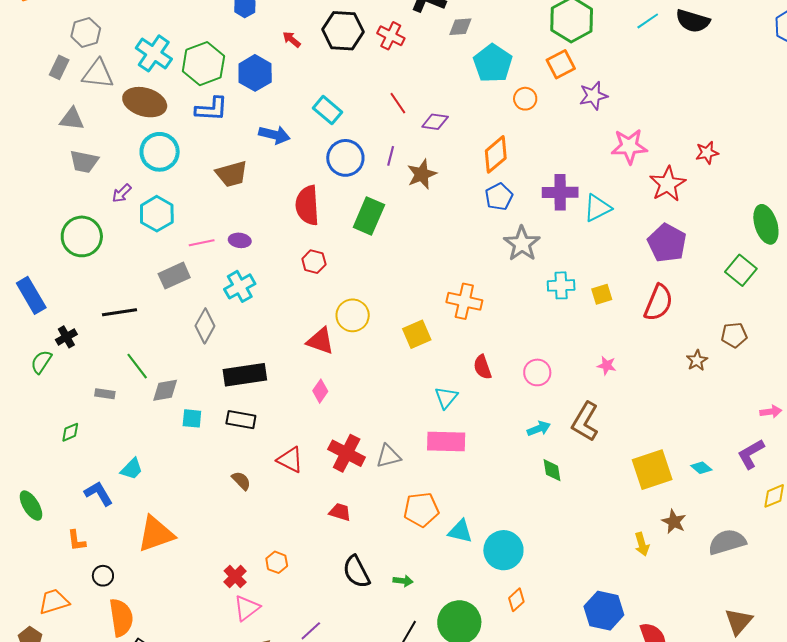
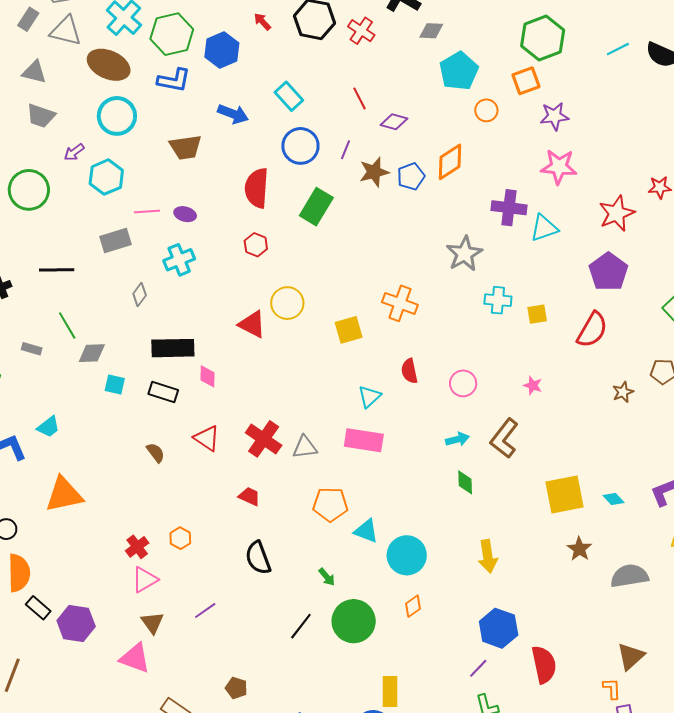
pink star: (629, 146) -> (559, 167), moved
blue pentagon: (499, 197) -> (411, 176), moved
gray diamond: (205, 326) -> (140, 295), size x0.7
pink diamond: (320, 391) -> (207, 376), moved, turned -40
yellow arrow: (642, 544) -> (488, 556), moved, size x1.4
green arrow: (403, 581) -> (327, 577), moved, turned 36

